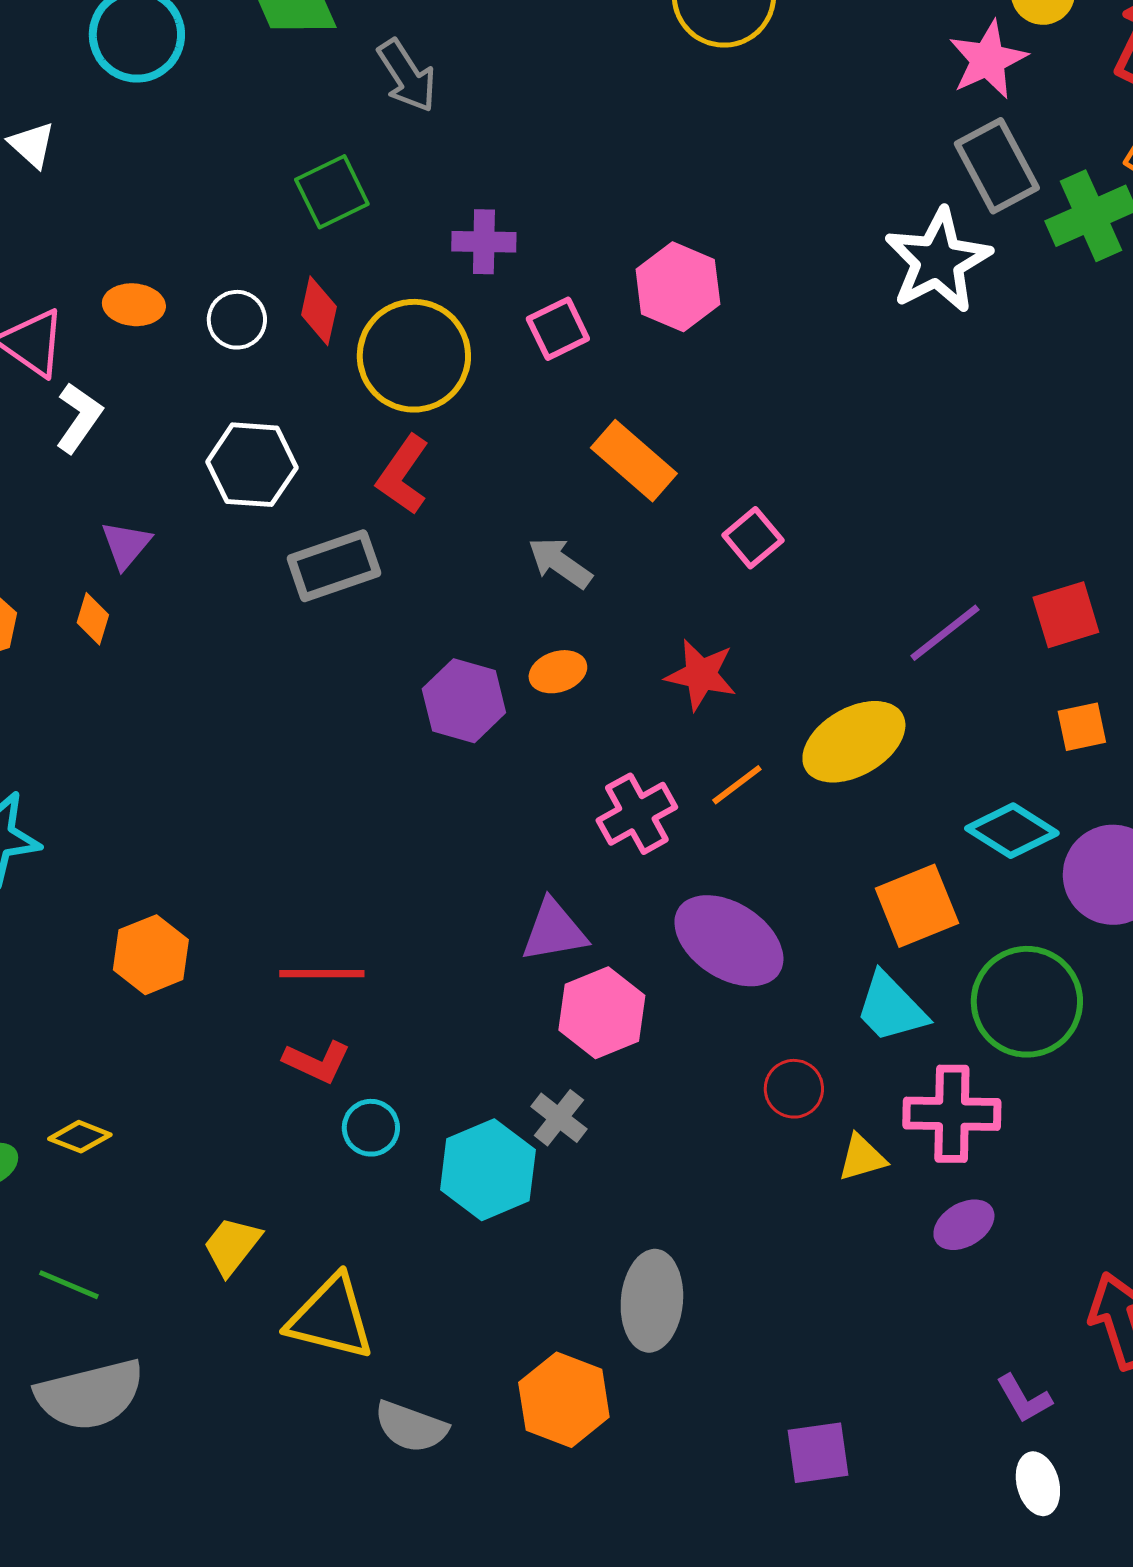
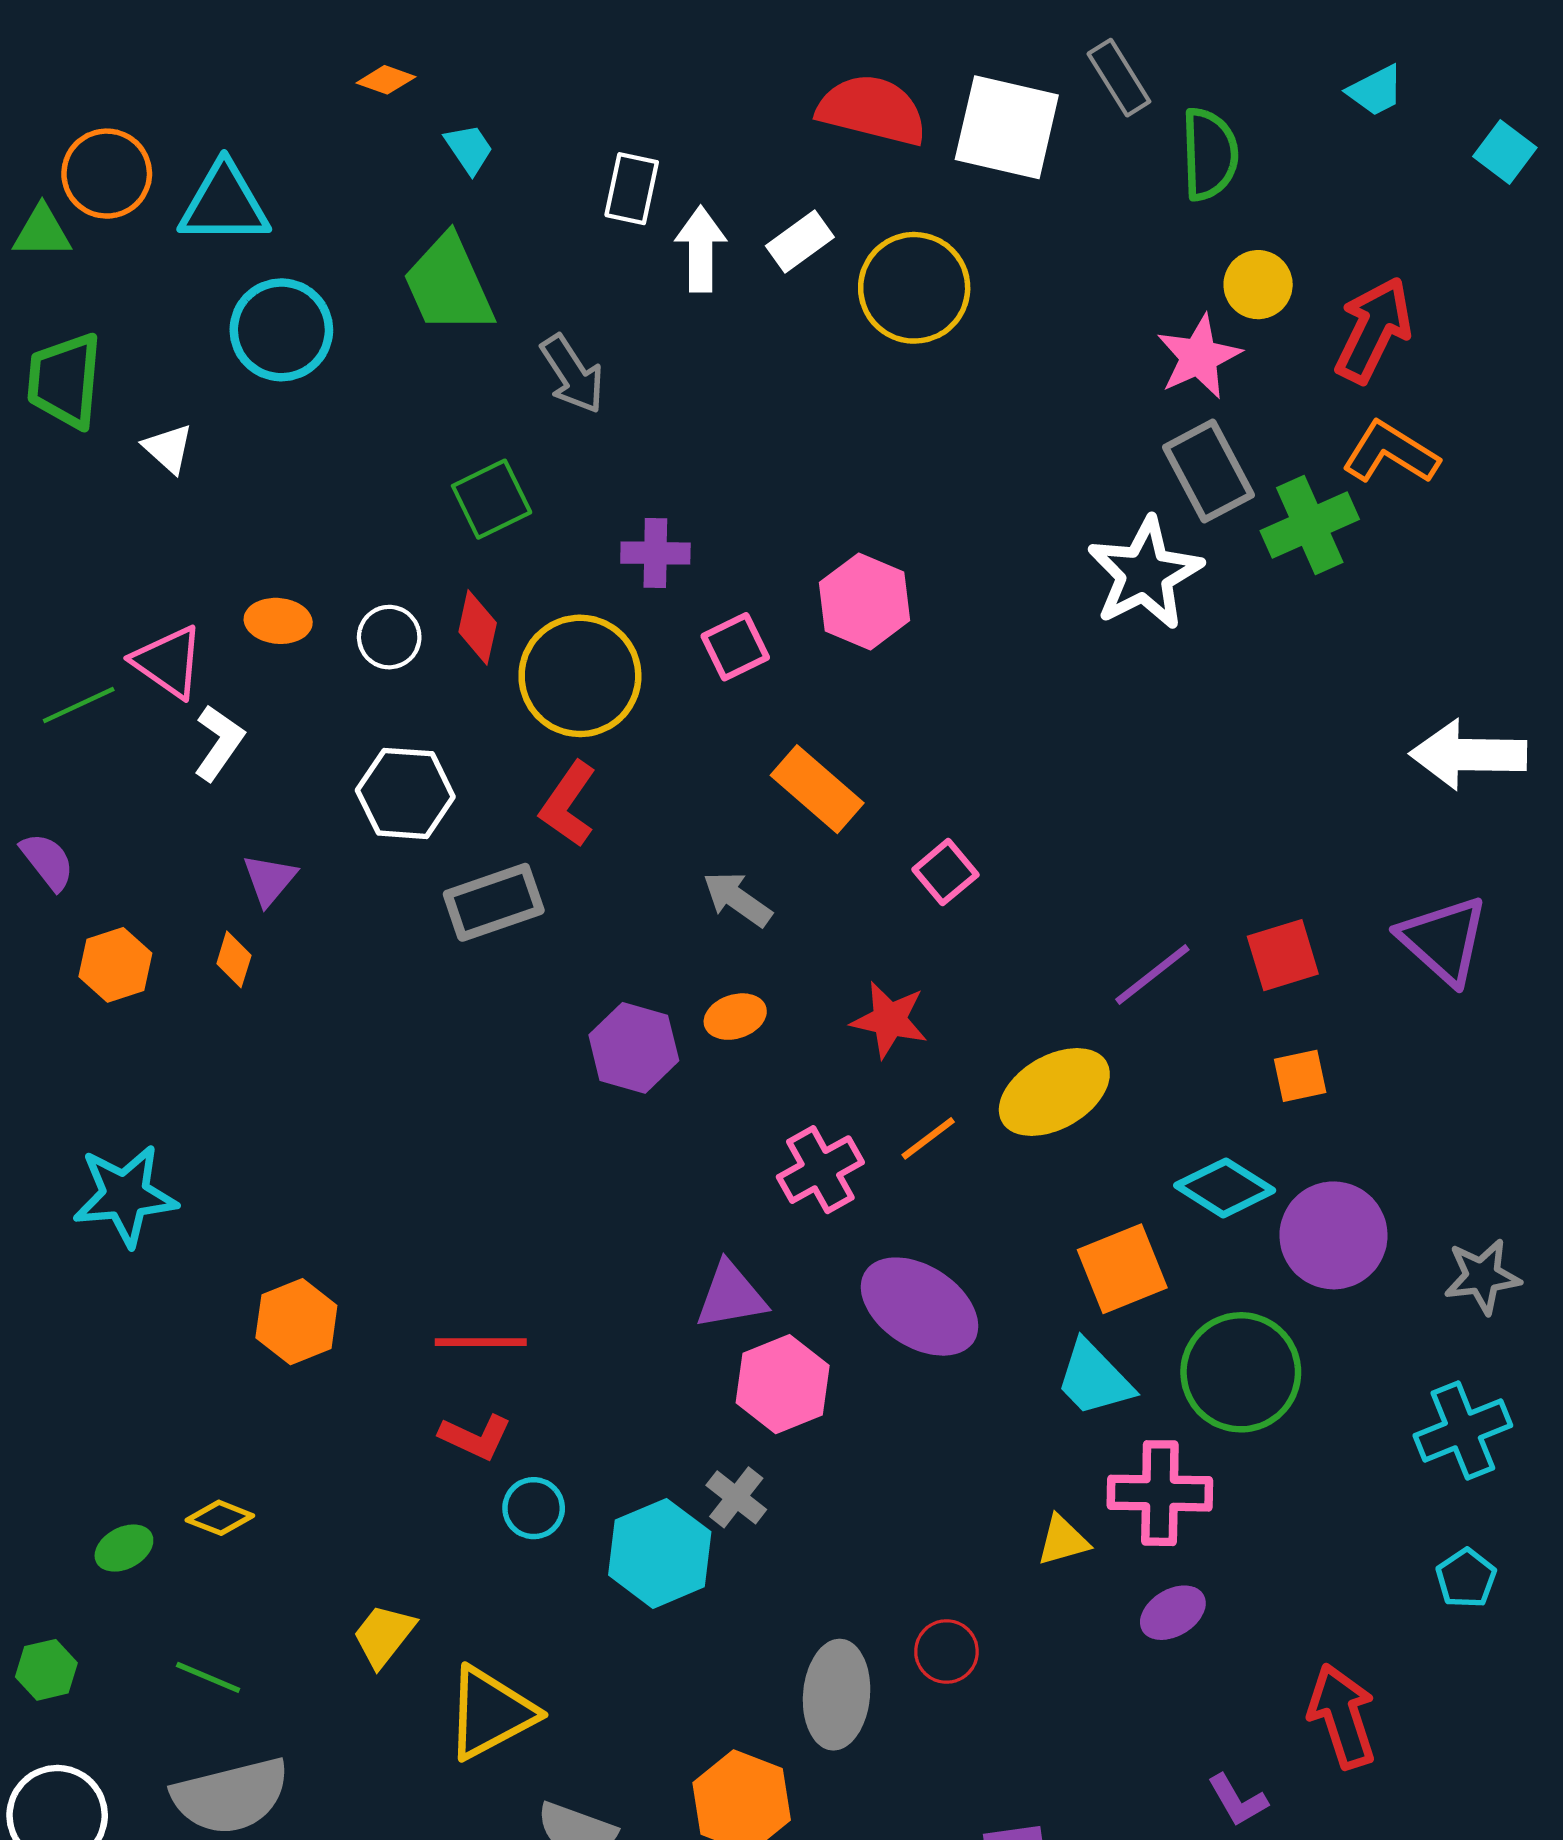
red circle: (794, 1089) -> (946, 1651), moved
yellow triangle: (331, 1318) -> (490, 1713), turned -42

